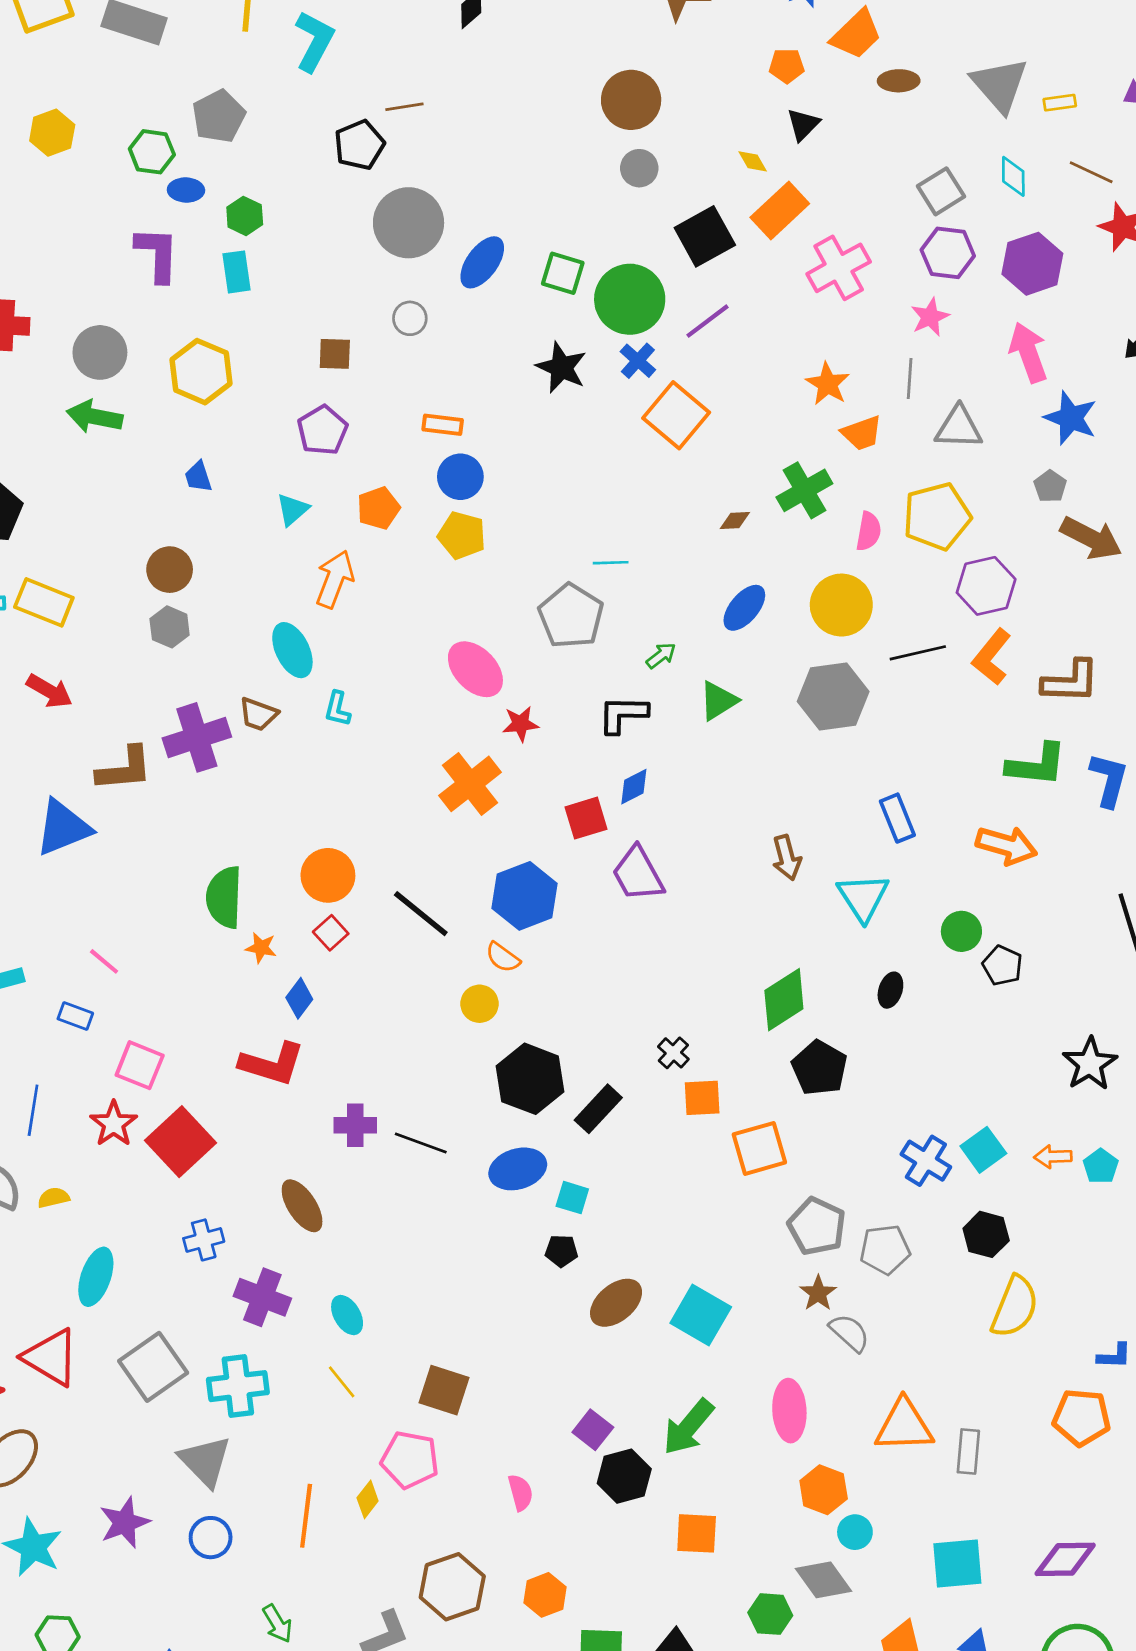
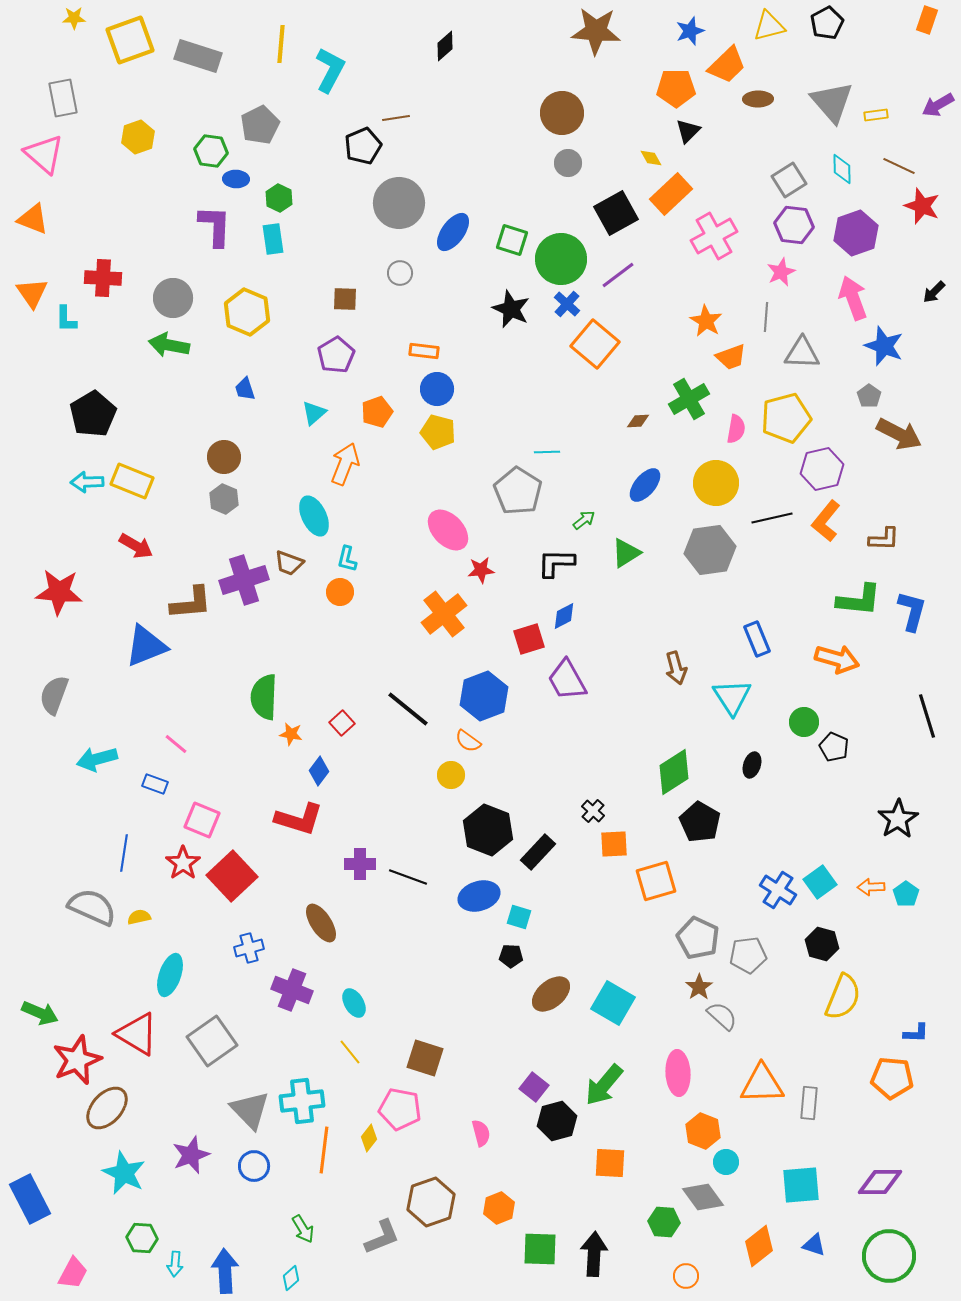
orange pentagon: (787, 66) -> (676, 88), size x1.5
brown L-shape: (1071, 682) -> (884, 539), size x0.7
orange circle: (328, 875) -> (340, 592), moved, size x0.7
cyan cross: (238, 1386) -> (302, 1101), moved

